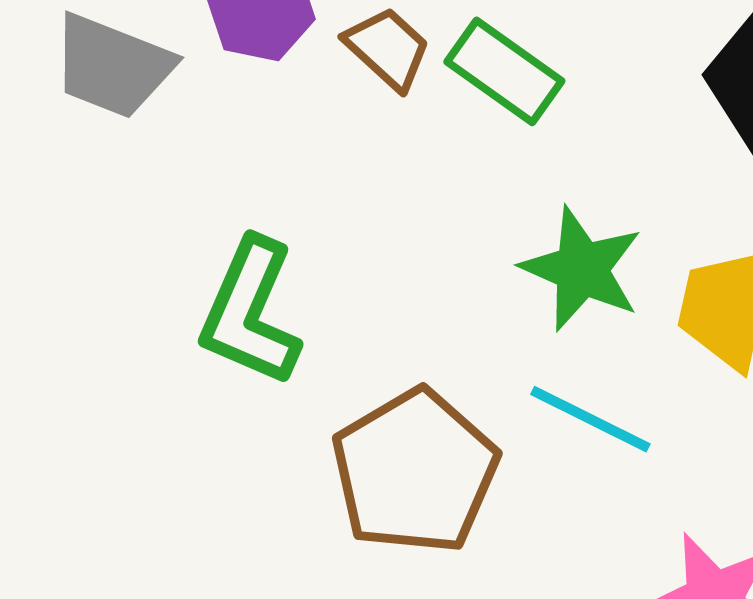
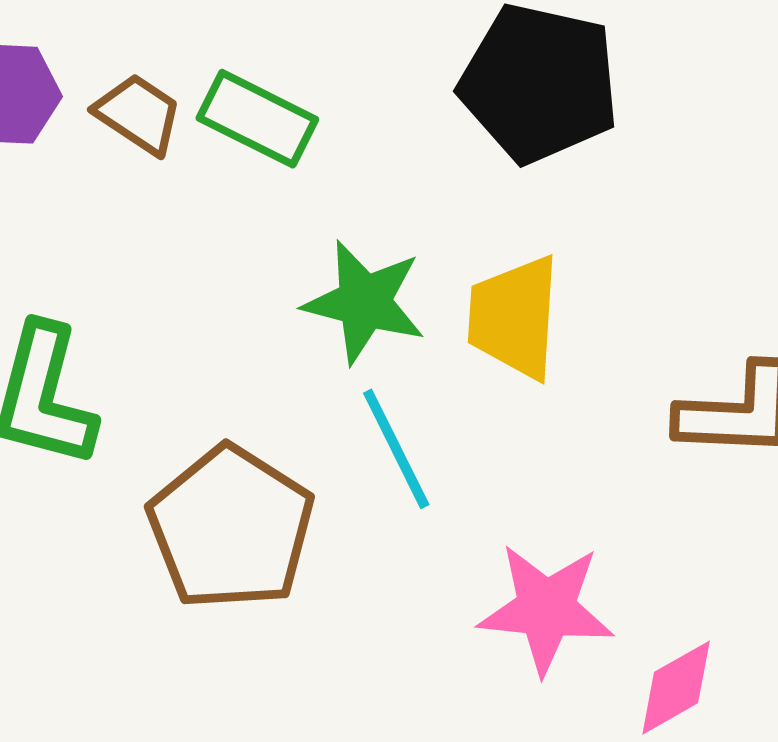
cyan line: (590, 419) -> (396, 449), turned 46

